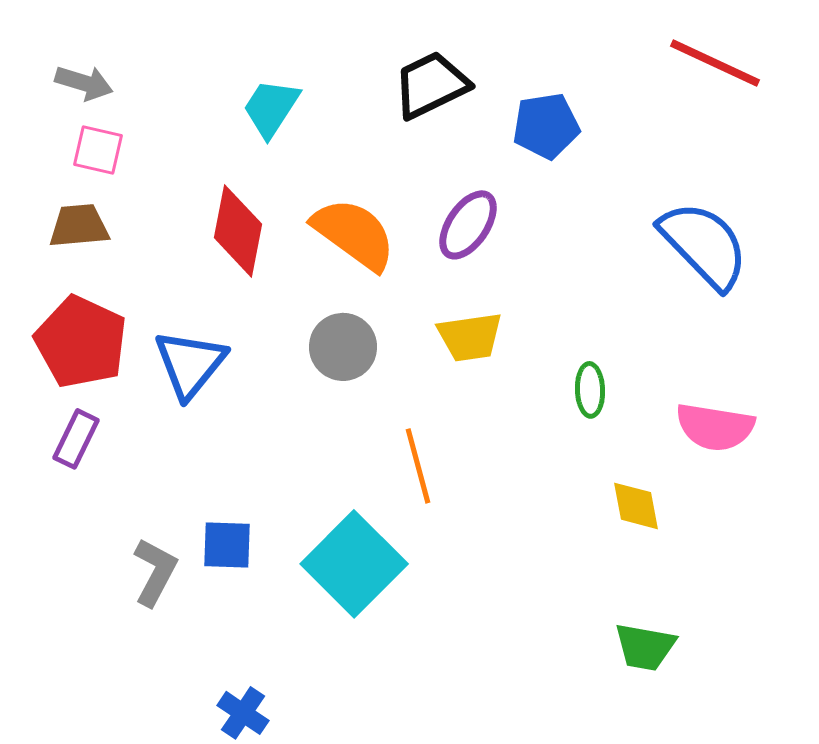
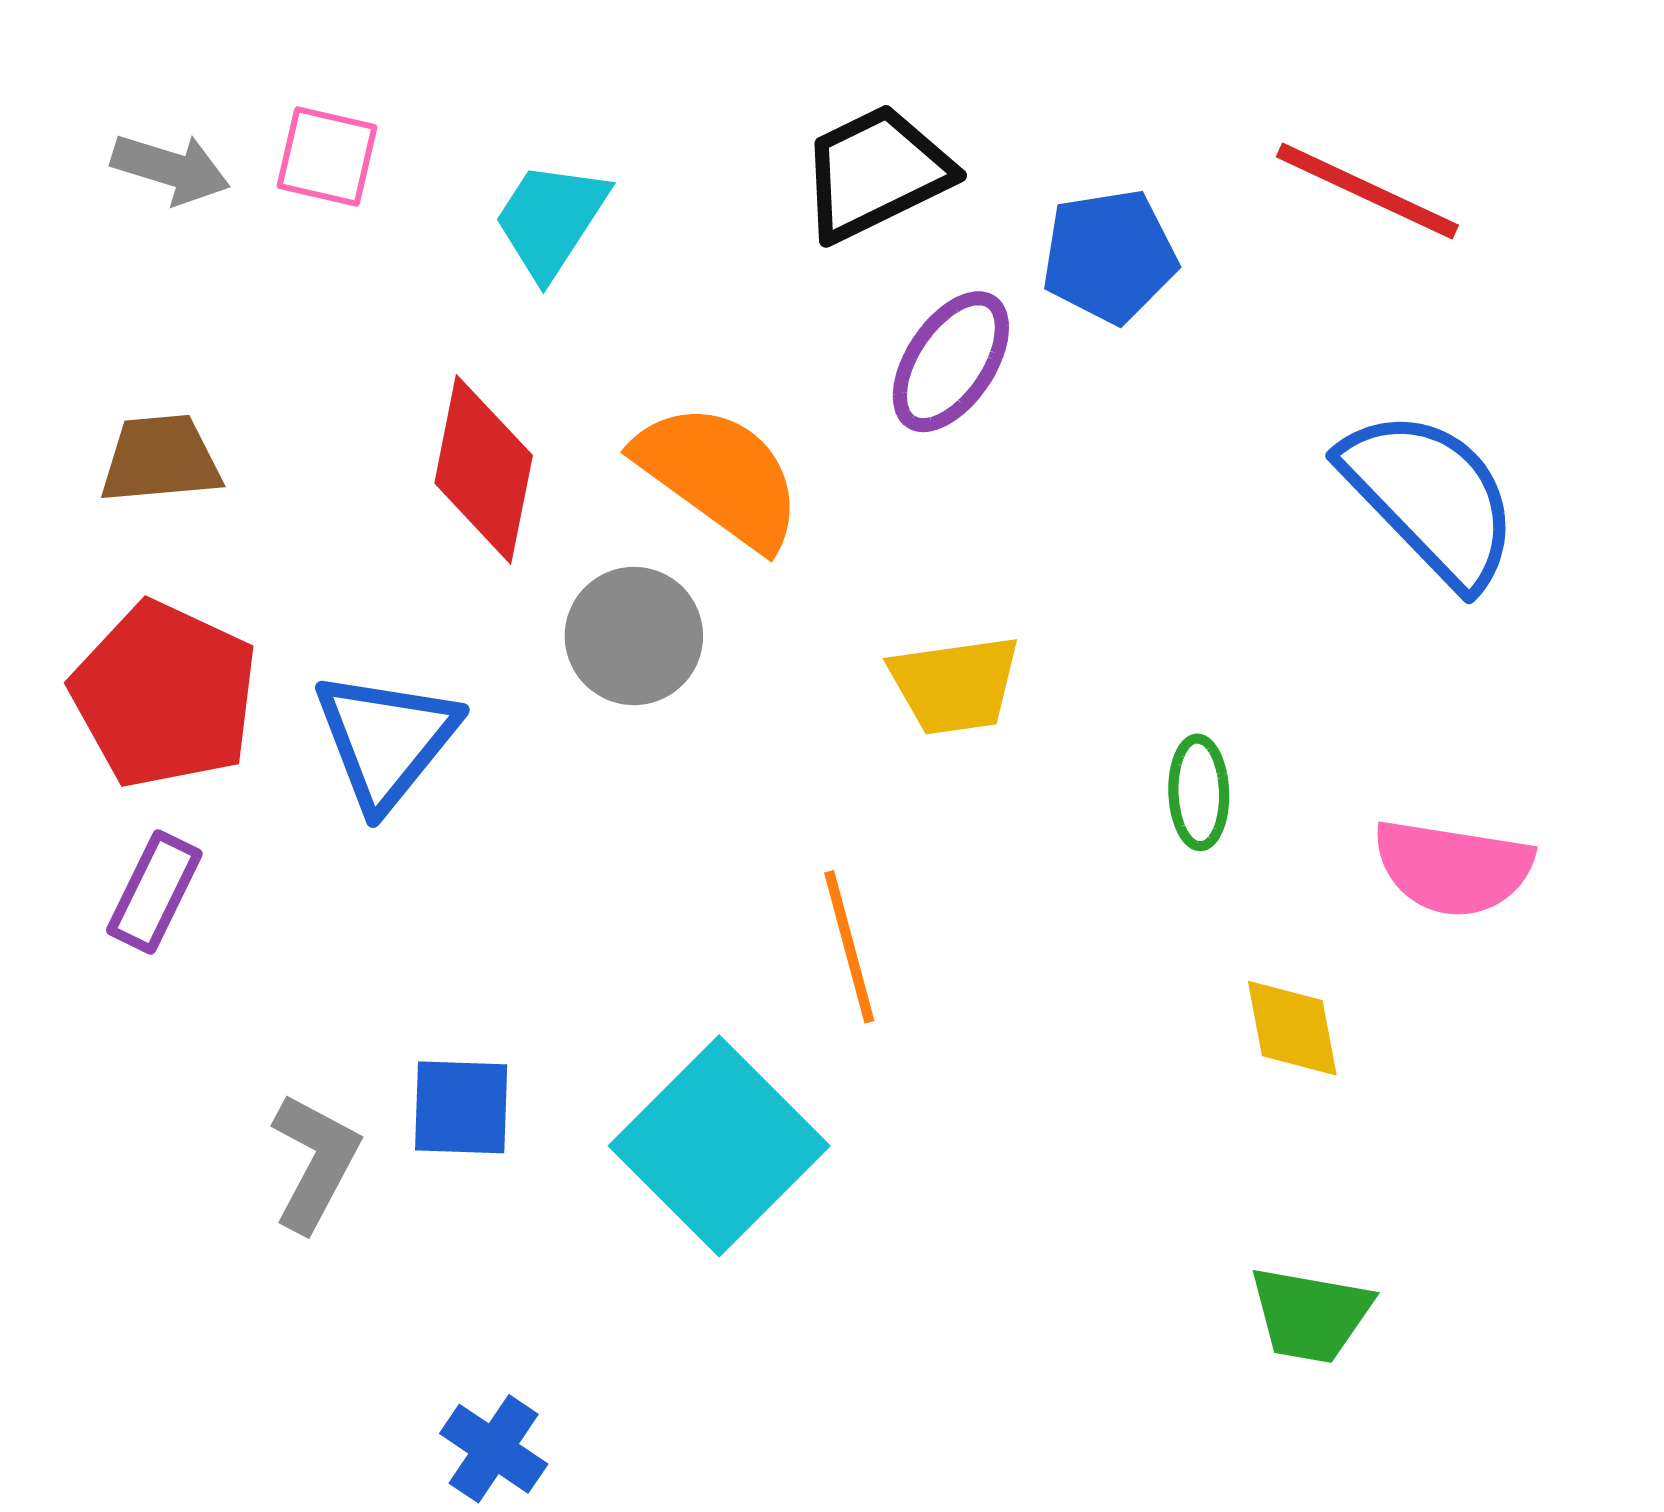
red line: (715, 63) -> (1367, 191), moved
pink square: (98, 150) -> (327, 156), moved
purple ellipse: (468, 225) -> (951, 362), moved
gray circle: (343, 347) -> (634, 636), moved

